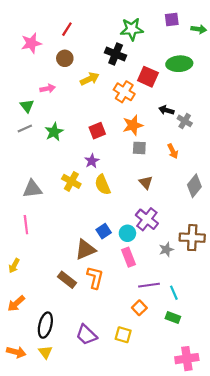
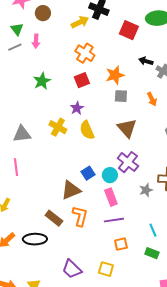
brown circle: (65, 58) -> (43, 13), moved
yellow arrow: (90, 79) -> (80, 22), moved
pink arrow: (48, 89) -> (36, 41), turned 104
orange cross: (124, 92) -> (85, 53), moved
green triangle: (27, 106) -> (17, 29), moved
gray line: (25, 129) -> (15, 47), moved
brown triangle: (146, 183) -> (127, 128), size x1.5
purple line: (149, 285) -> (114, 220), moved
orange square: (139, 308) -> (121, 244), turned 32
black ellipse: (45, 325) -> (35, 239), moved, turned 75

